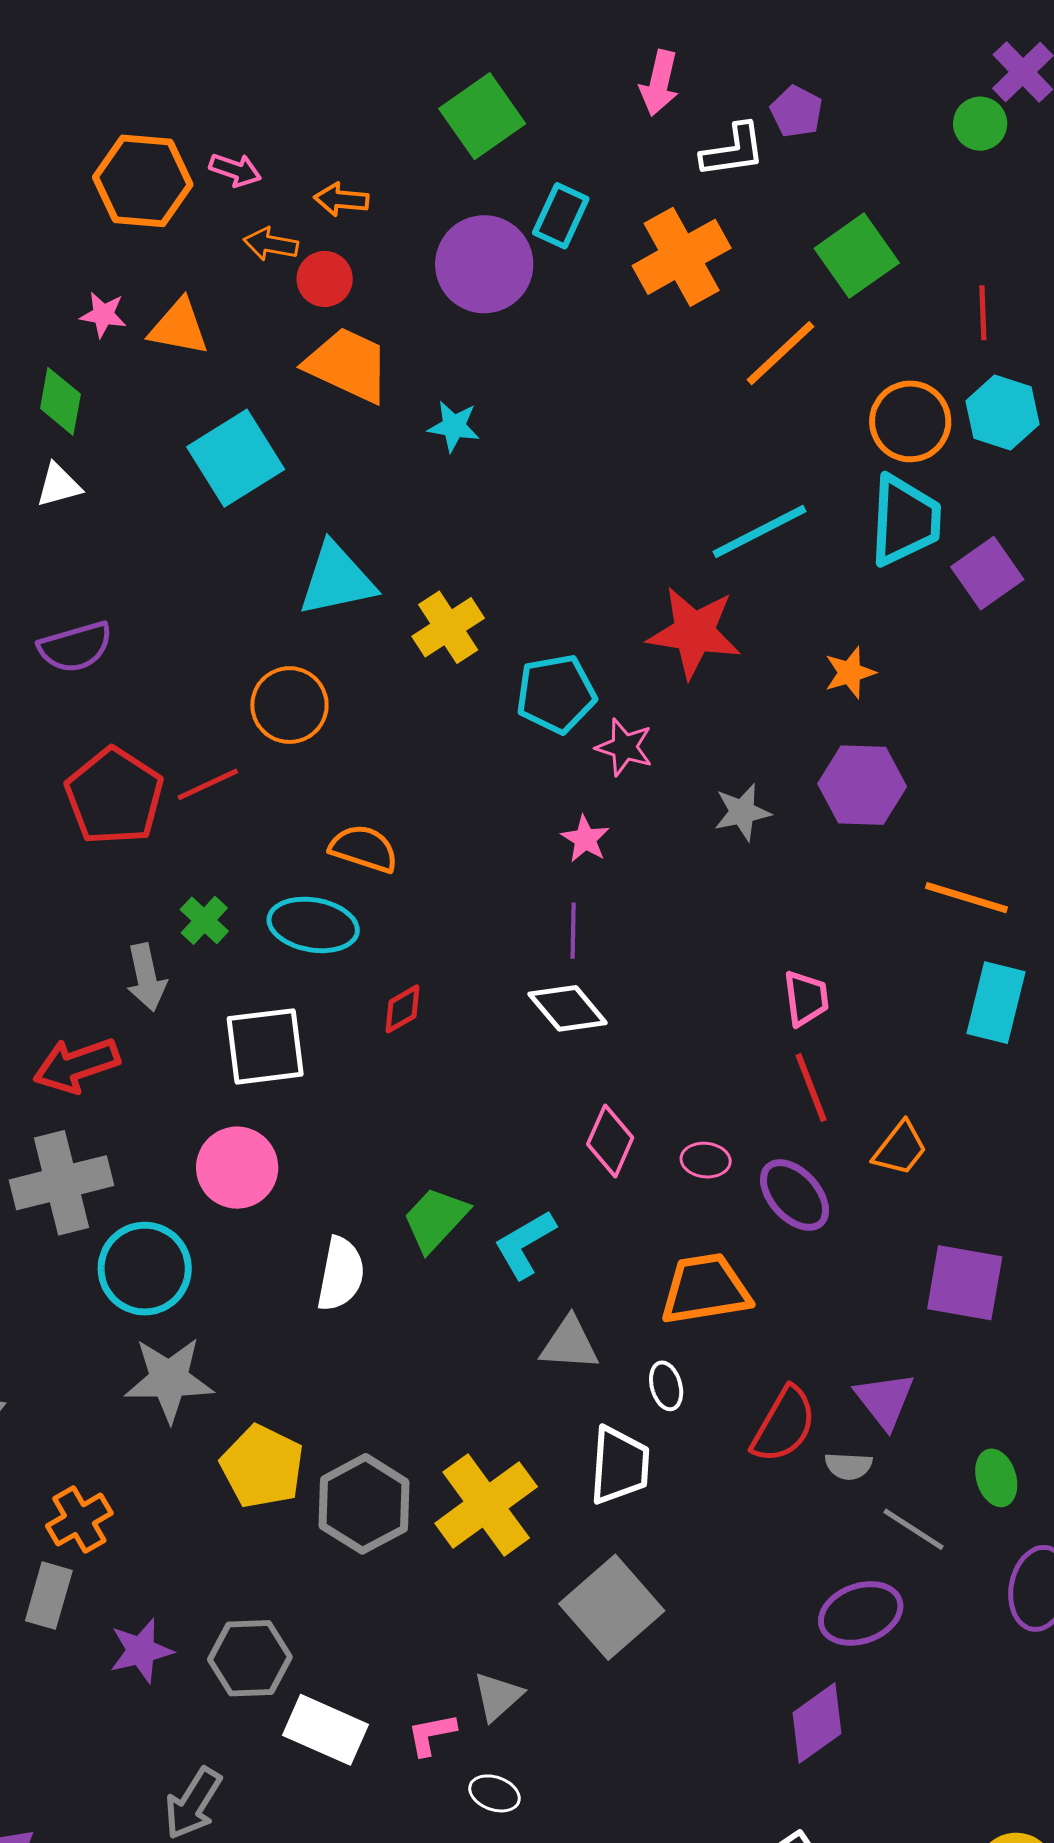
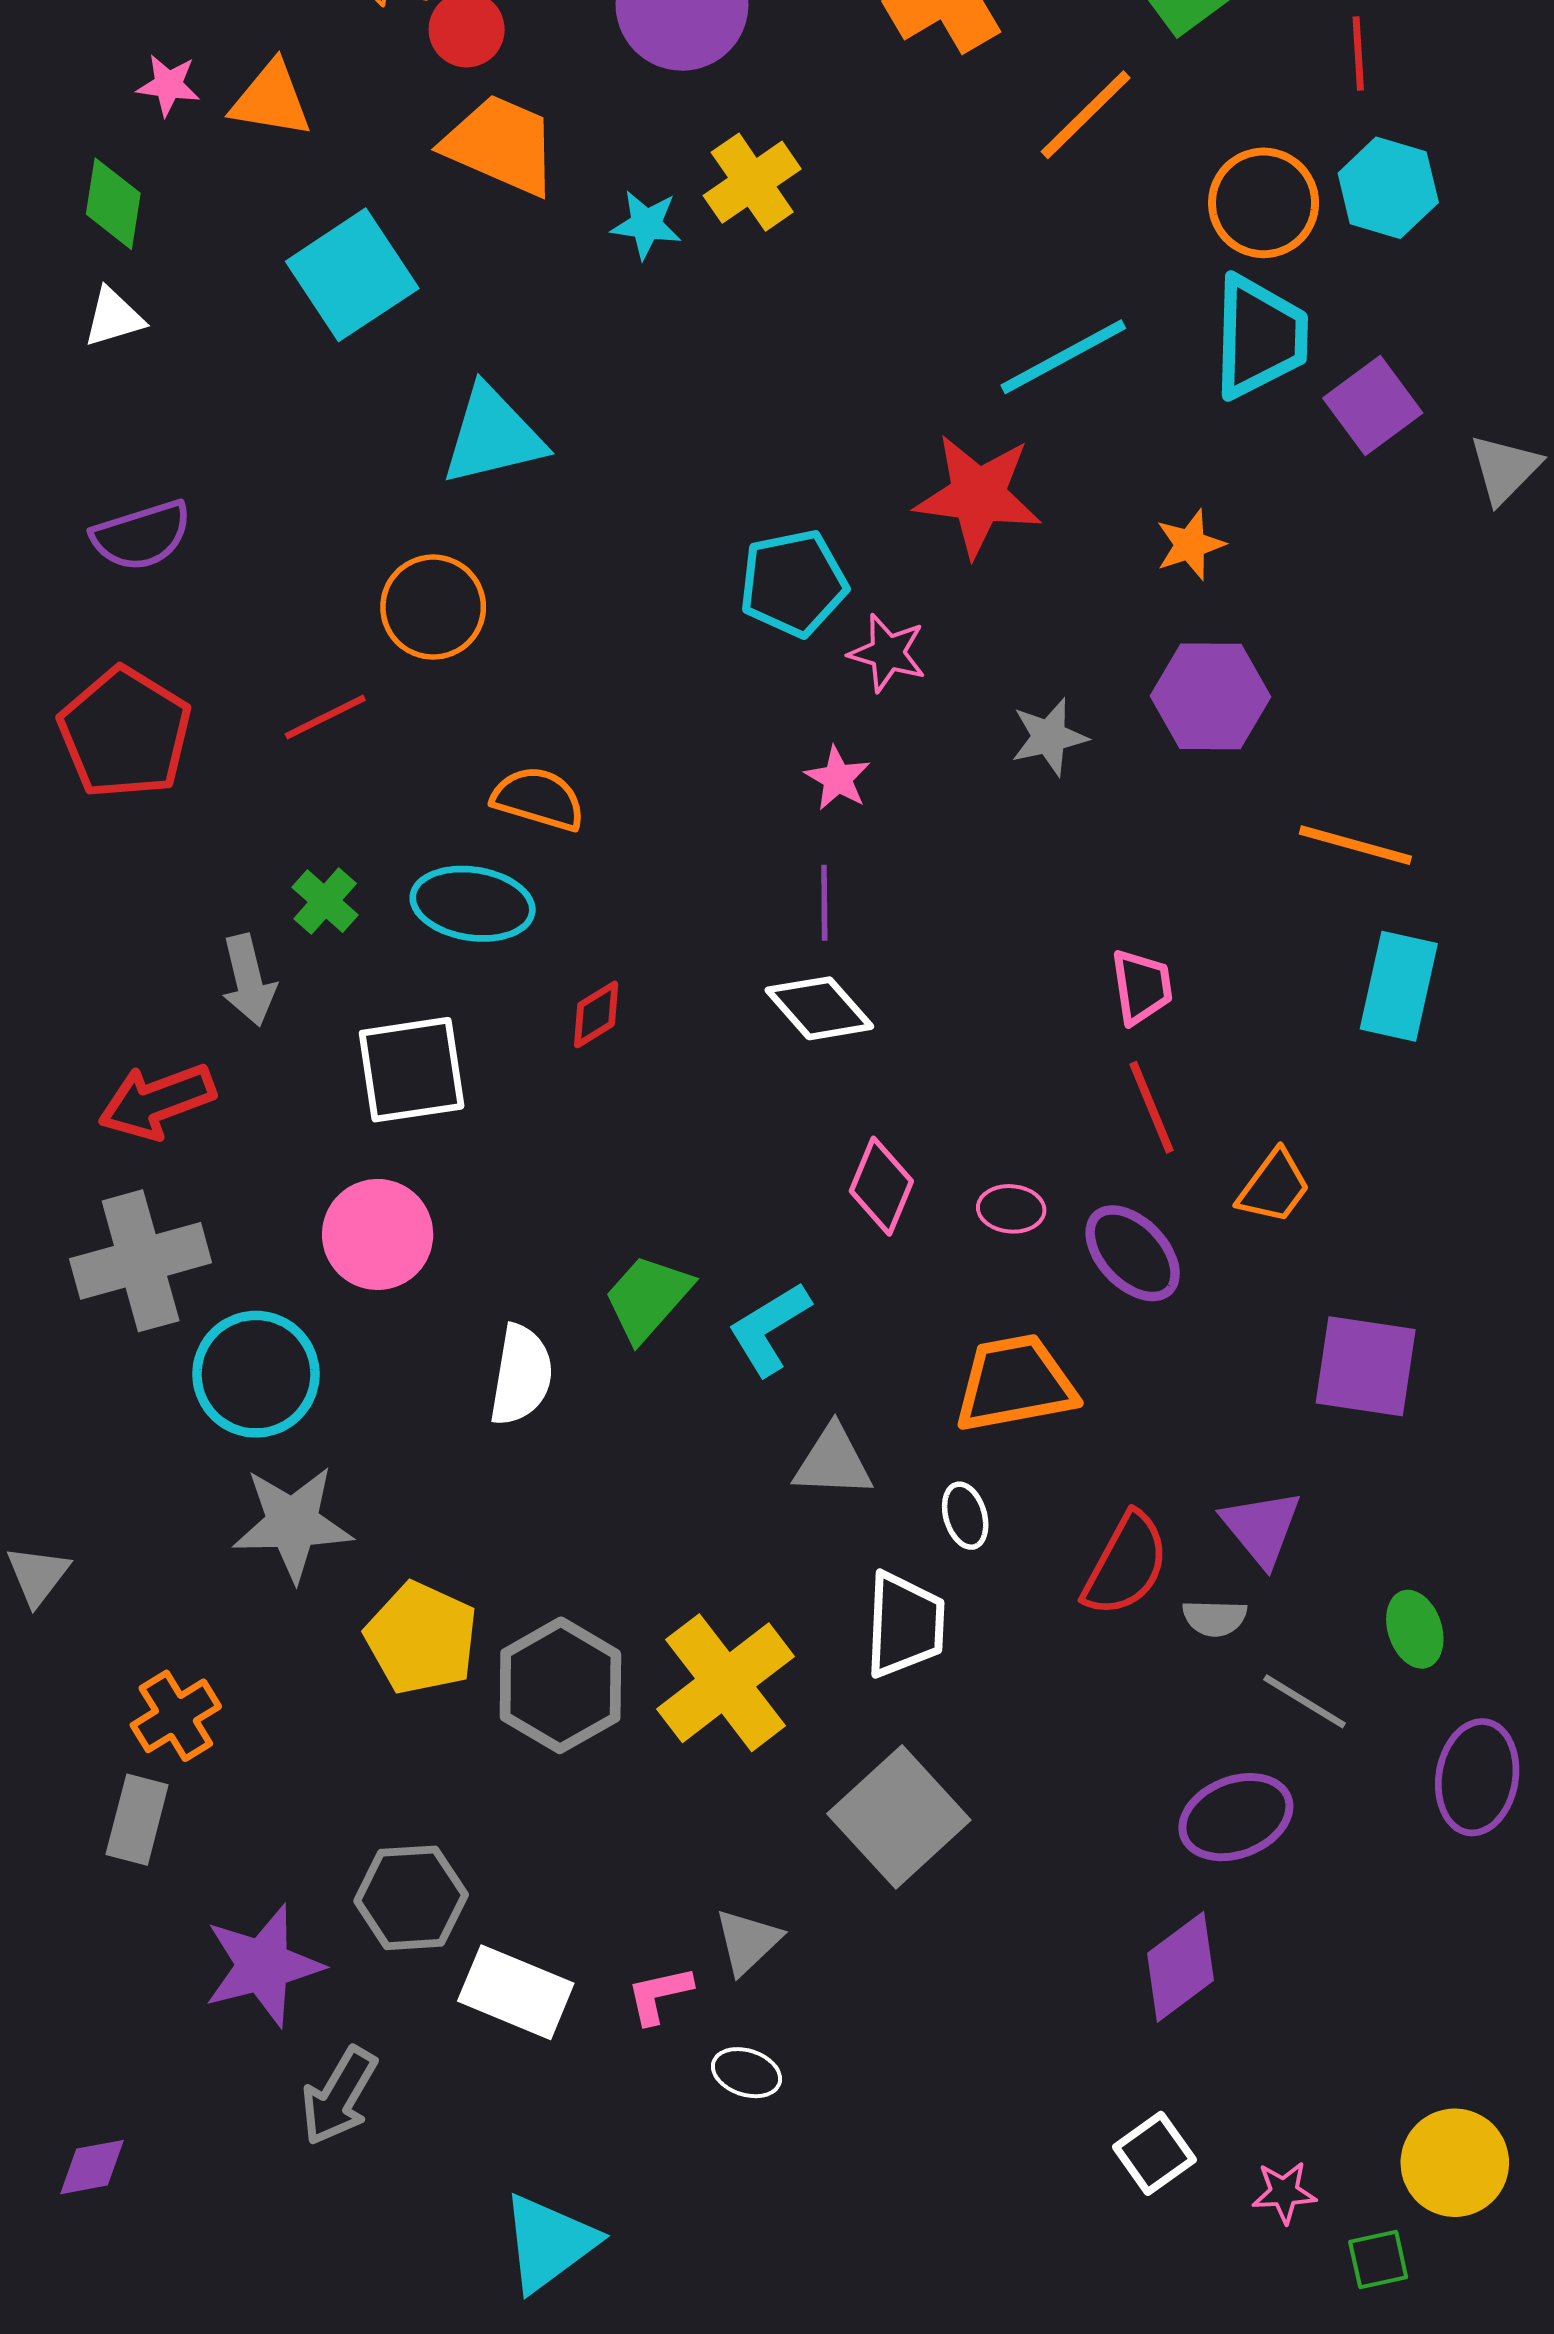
yellow cross: (448, 627) -> (752, 182), moved
red pentagon: (114, 796) -> (125, 733), moved
purple star: (141, 1651) -> (263, 1966), moved, size x1.4

